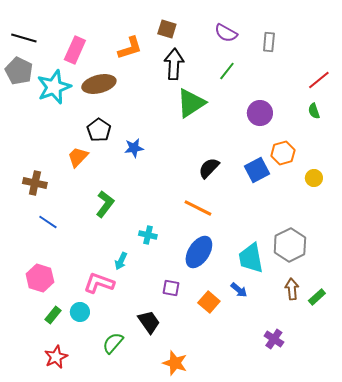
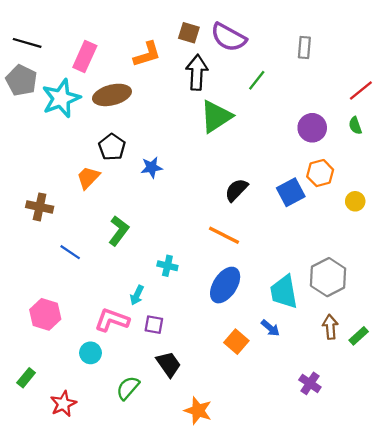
purple semicircle: (226, 33) -> (228, 37), moved, size x1.4
purple circle: (260, 113) -> (312, 128), moved
blue line: (48, 222) -> (70, 252), moved
purple square: (171, 288) -> (154, 325), moved
green rectangle: (53, 315) -> (26, 378), moved

